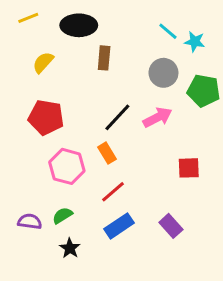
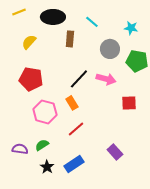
cyan line: (168, 31) -> (92, 22), moved
pink arrow: (158, 117) -> (106, 79), turned 42
red square: (189, 168) -> (129, 103), moved
blue rectangle: (119, 226) -> (74, 164), moved

